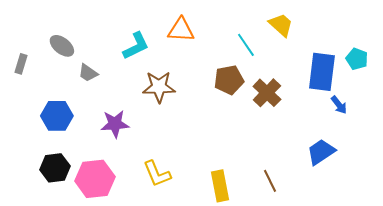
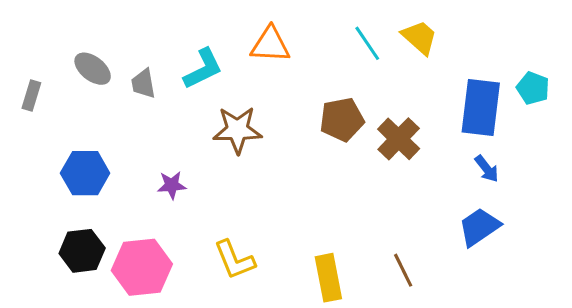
cyan line: (246, 45) -> (367, 43), moved
gray trapezoid: (88, 73) -> (143, 84), moved, turned 45
blue arrow: (339, 105) -> (487, 169), moved
purple star: (115, 124) -> (172, 185), size x0.7

